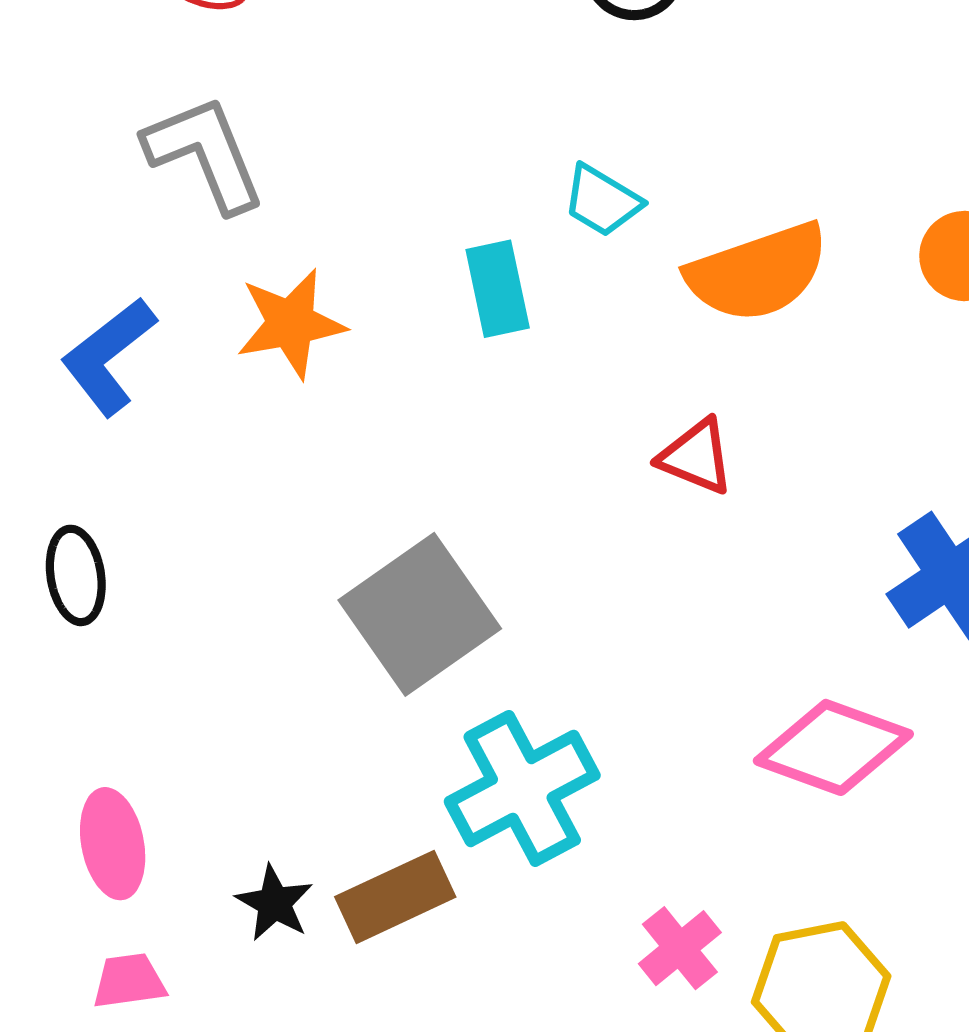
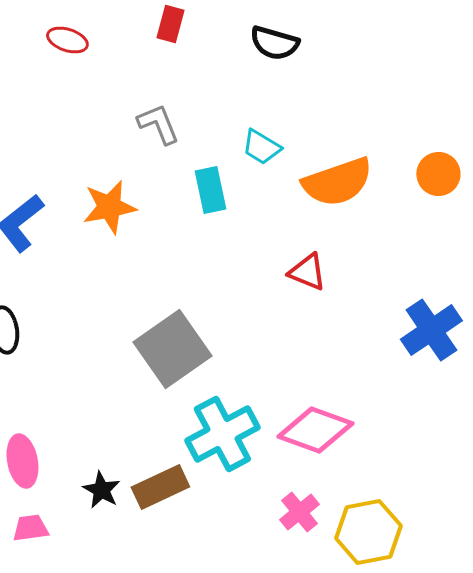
gray L-shape: (205, 154) -> (158, 124), moved, size x0.7
pink diamond: (833, 747) -> (315, 430), moved

